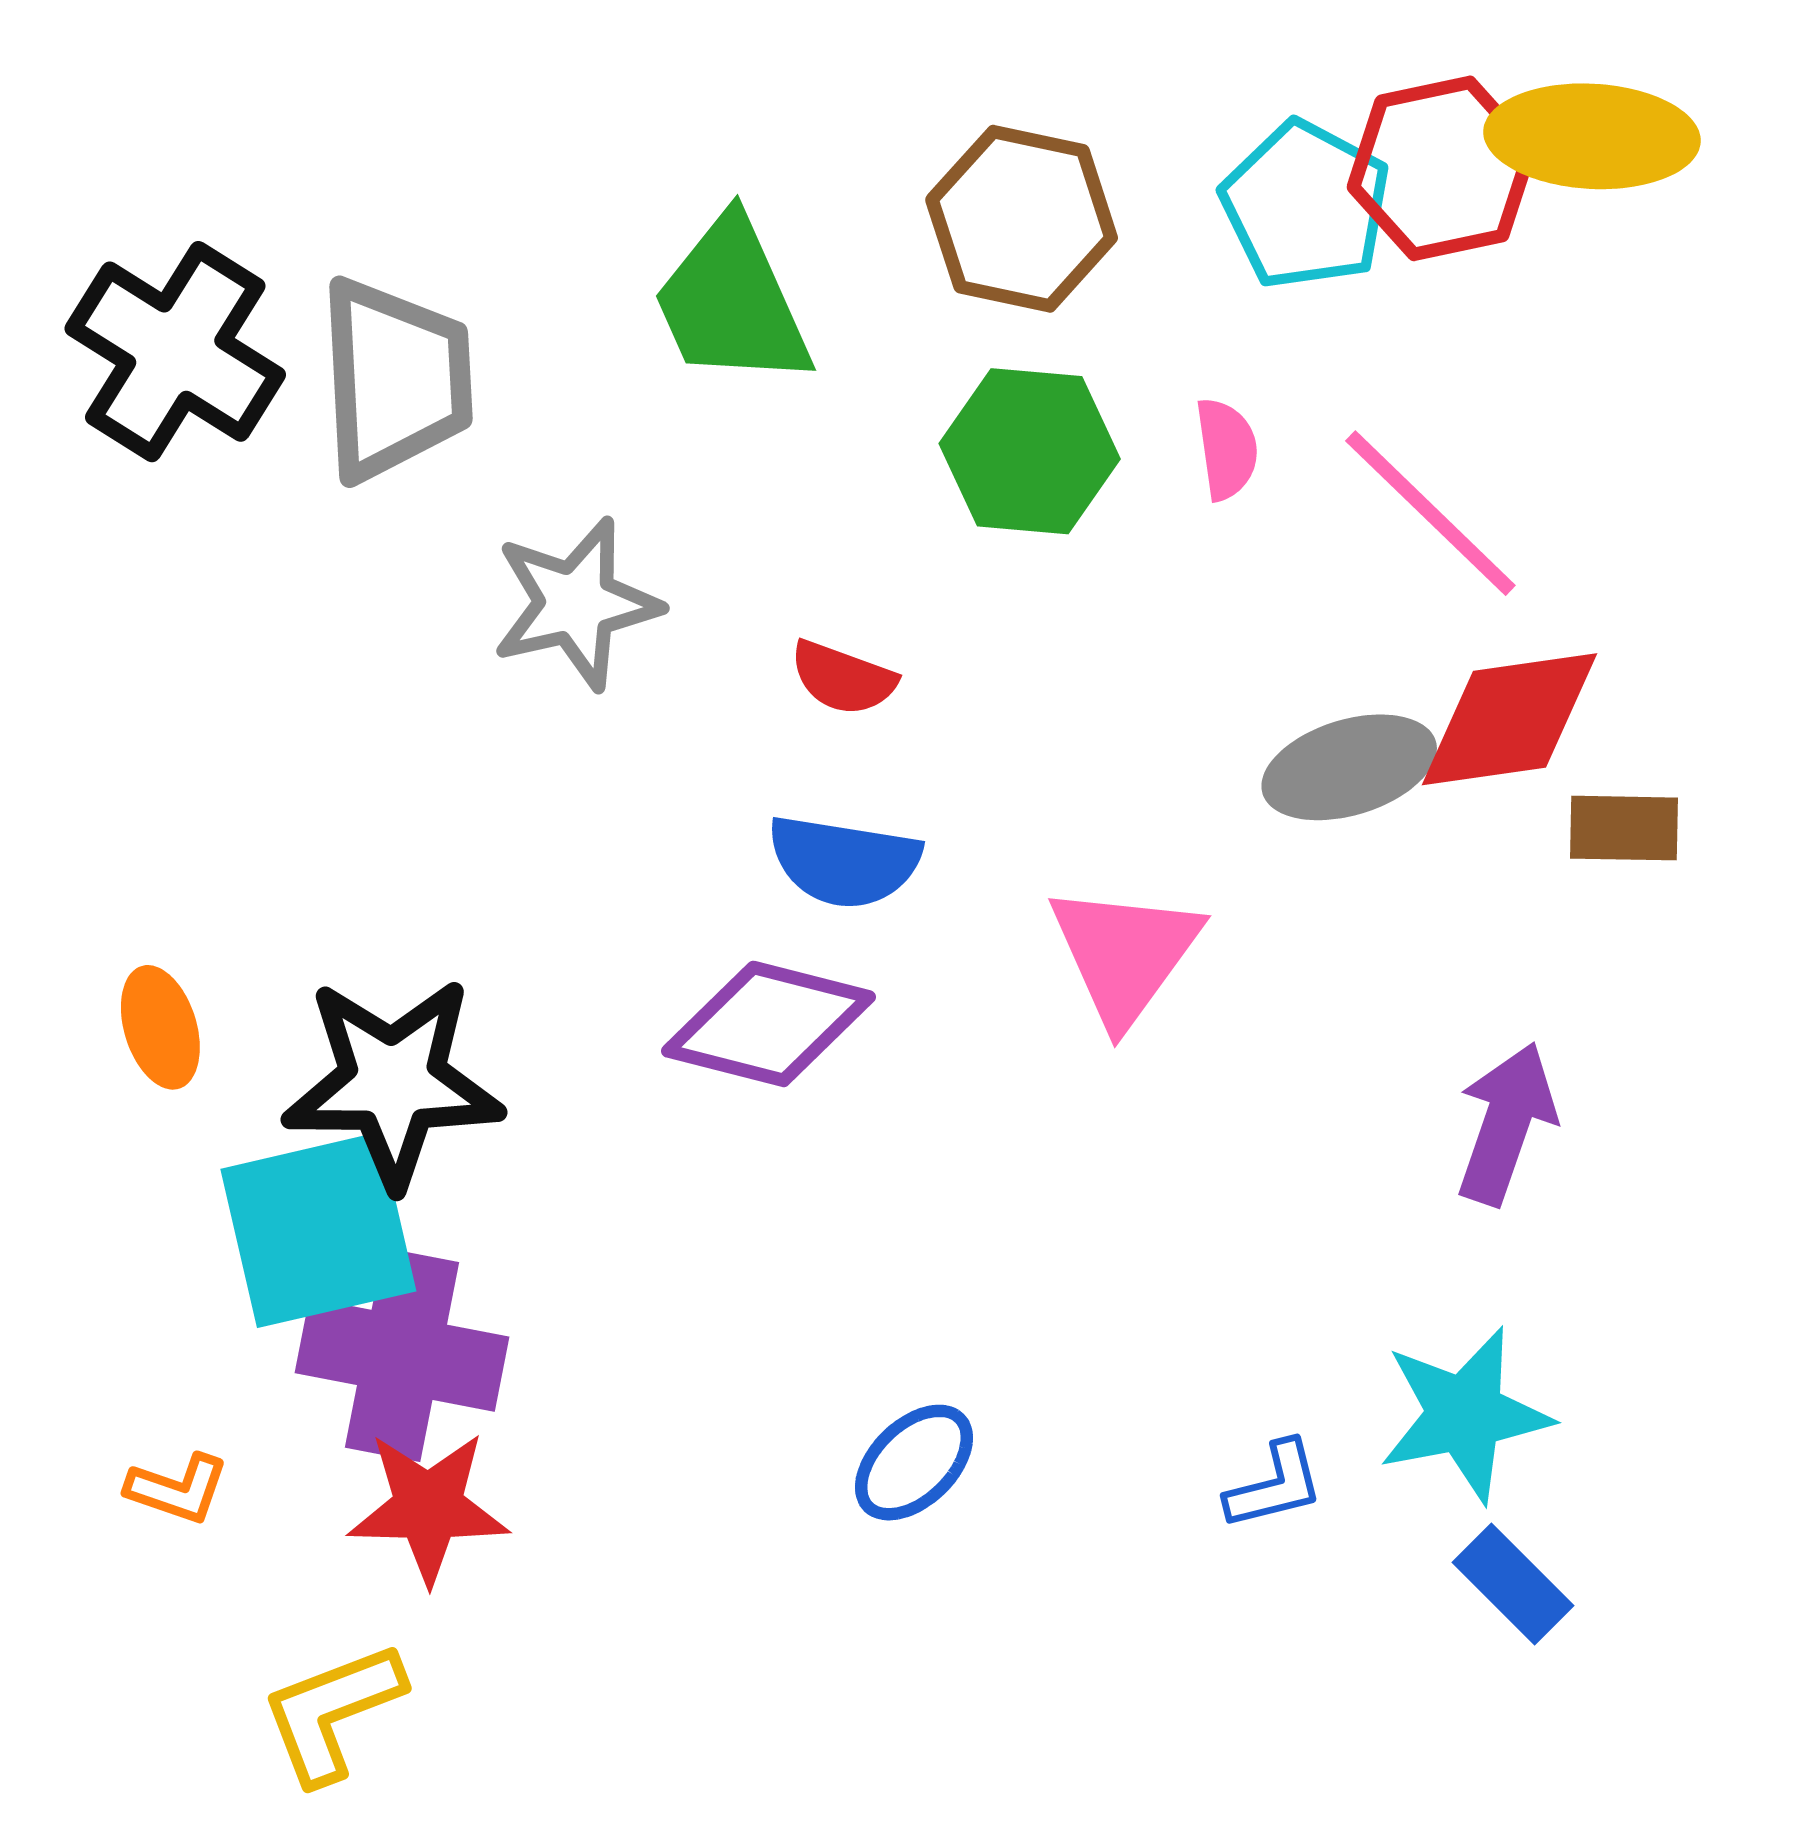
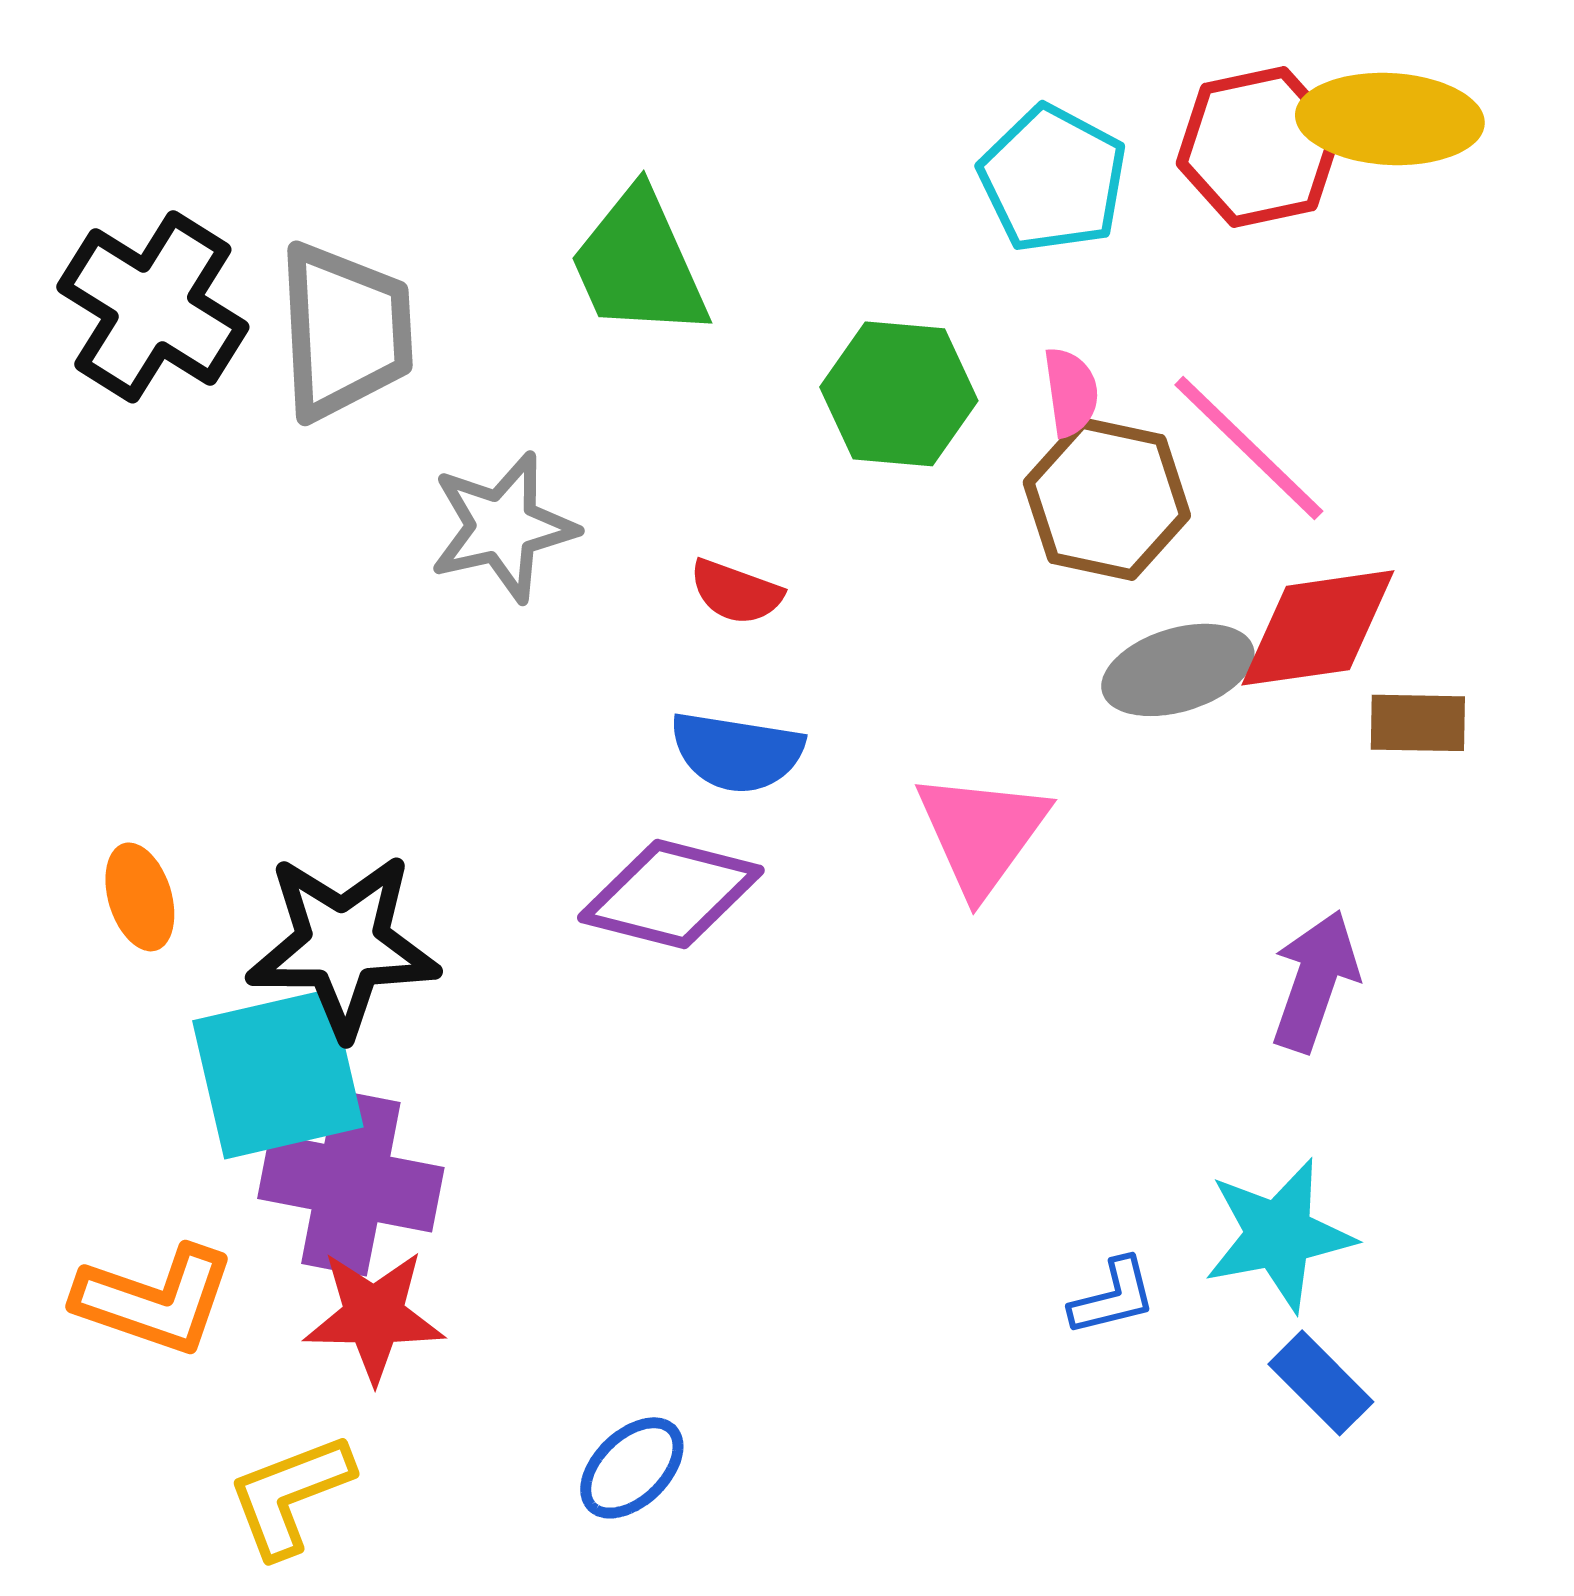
cyan pentagon: (1306, 205) -> (1053, 179), moved
brown hexagon: (1022, 219) -> (1107, 499), moved
blue ellipse: (914, 1463) -> (632, 1468), moved
orange L-shape: (178, 1489) -> (155, 1300), size x1.8

